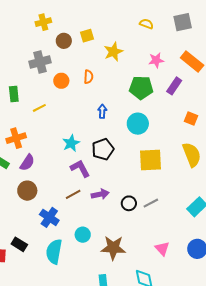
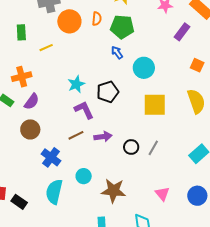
orange circle: (61, 81) -> (69, 21), size x1.5
green pentagon: (141, 88) -> (122, 27), moved
blue arrow: (102, 111) -> (117, 52), moved, turned -40
gray line: (151, 203) -> (153, 148), turned -35
black rectangle: (19, 244) -> (19, 202), moved

